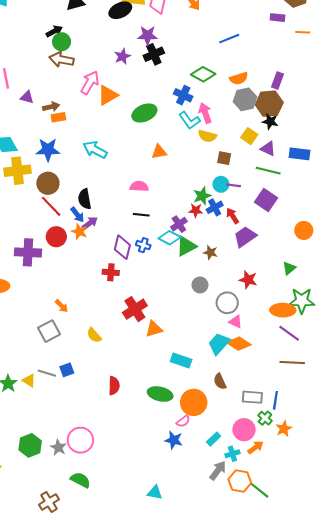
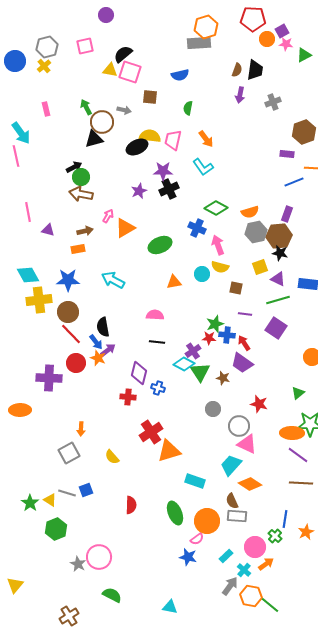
blue line: (229, 39) -> (294, 182), moved
pink arrow: (90, 83) -> (108, 216), size x0.6
brown arrow: (51, 107) -> (85, 231), moved
cyan L-shape: (189, 120) -> (203, 167), moved
yellow square: (249, 136) -> (260, 267), turned 35
green line: (268, 171) -> (278, 300), turned -30
cyan circle: (221, 184) -> (202, 274), moved
blue cross: (215, 207) -> (227, 335), turned 35
purple trapezoid: (245, 237) -> (242, 363), moved, turned -110
blue cross: (143, 245) -> (158, 388), moved
green triangle: (186, 246) -> (200, 372), turned -35
orange arrow: (62, 306) -> (81, 429), turned 48
pink triangle: (236, 322) -> (247, 444), size x1.5
orange triangle: (154, 329) -> (169, 451), size x1.4
orange diamond: (239, 344) -> (250, 484), moved
green ellipse: (160, 394) -> (175, 513), turned 55
gray rectangle: (252, 397) -> (237, 516), moved
orange star: (284, 429) -> (306, 532), moved
green hexagon: (30, 445) -> (56, 529), moved
cyan cross: (232, 454) -> (244, 570), turned -32
green semicircle: (80, 480) -> (112, 595), moved

